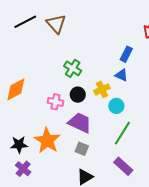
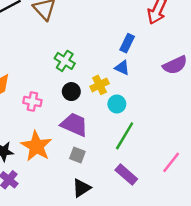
pink cross: (55, 102) -> (32, 102), moved

